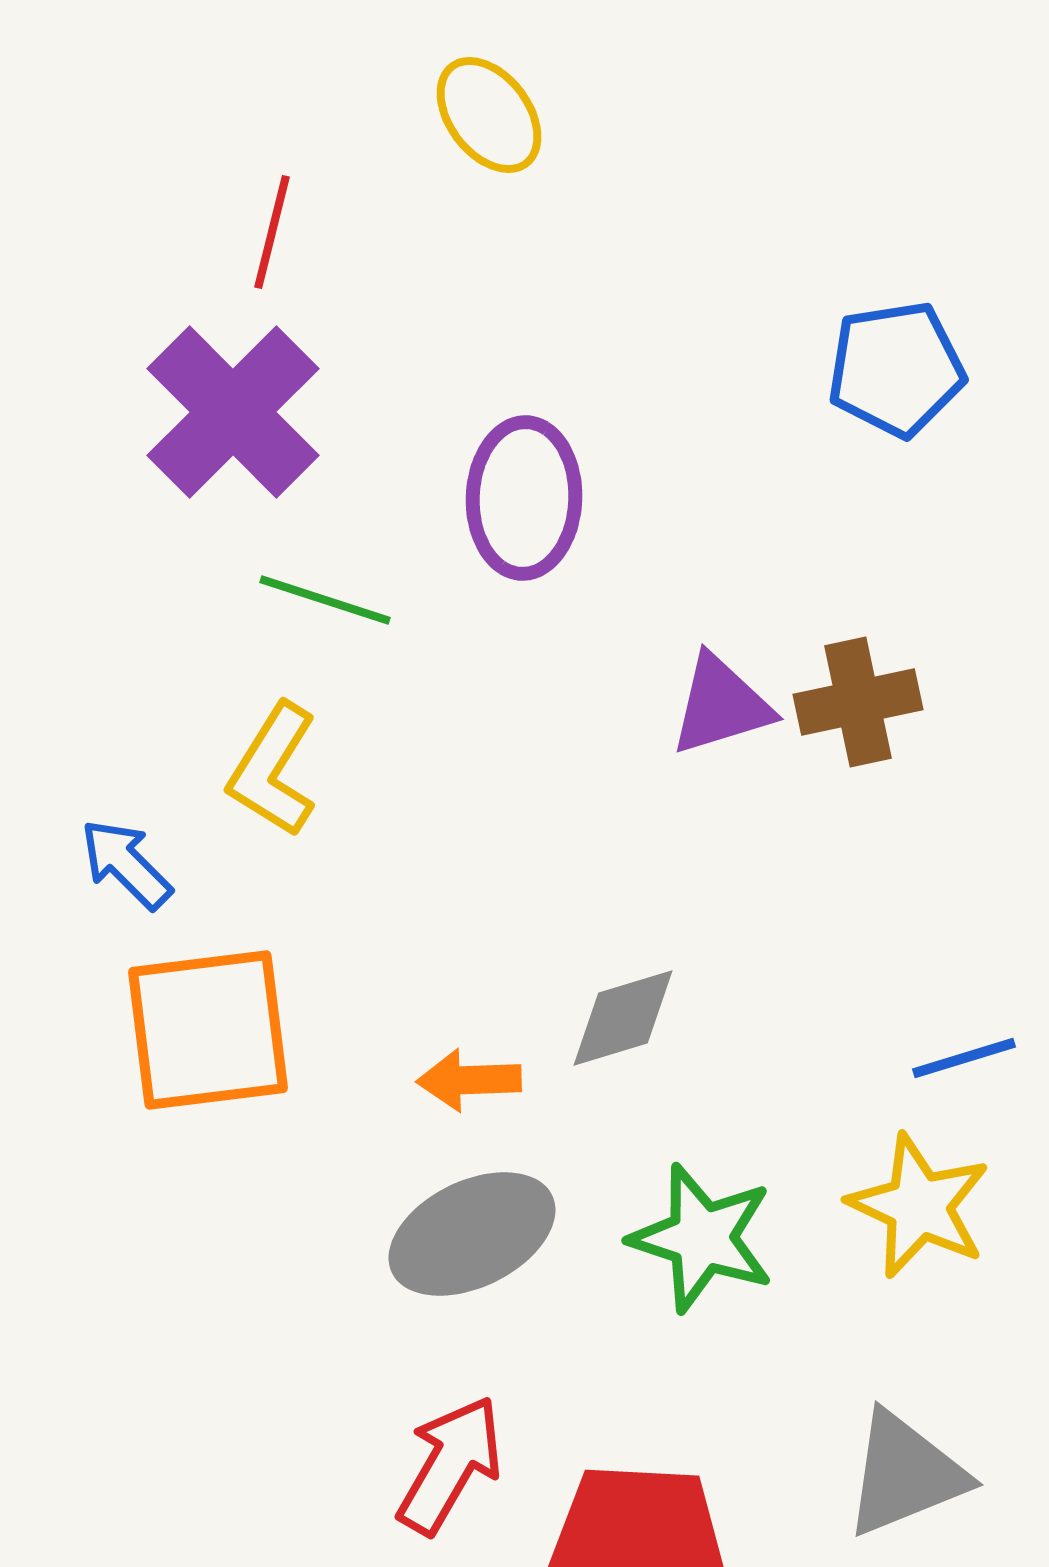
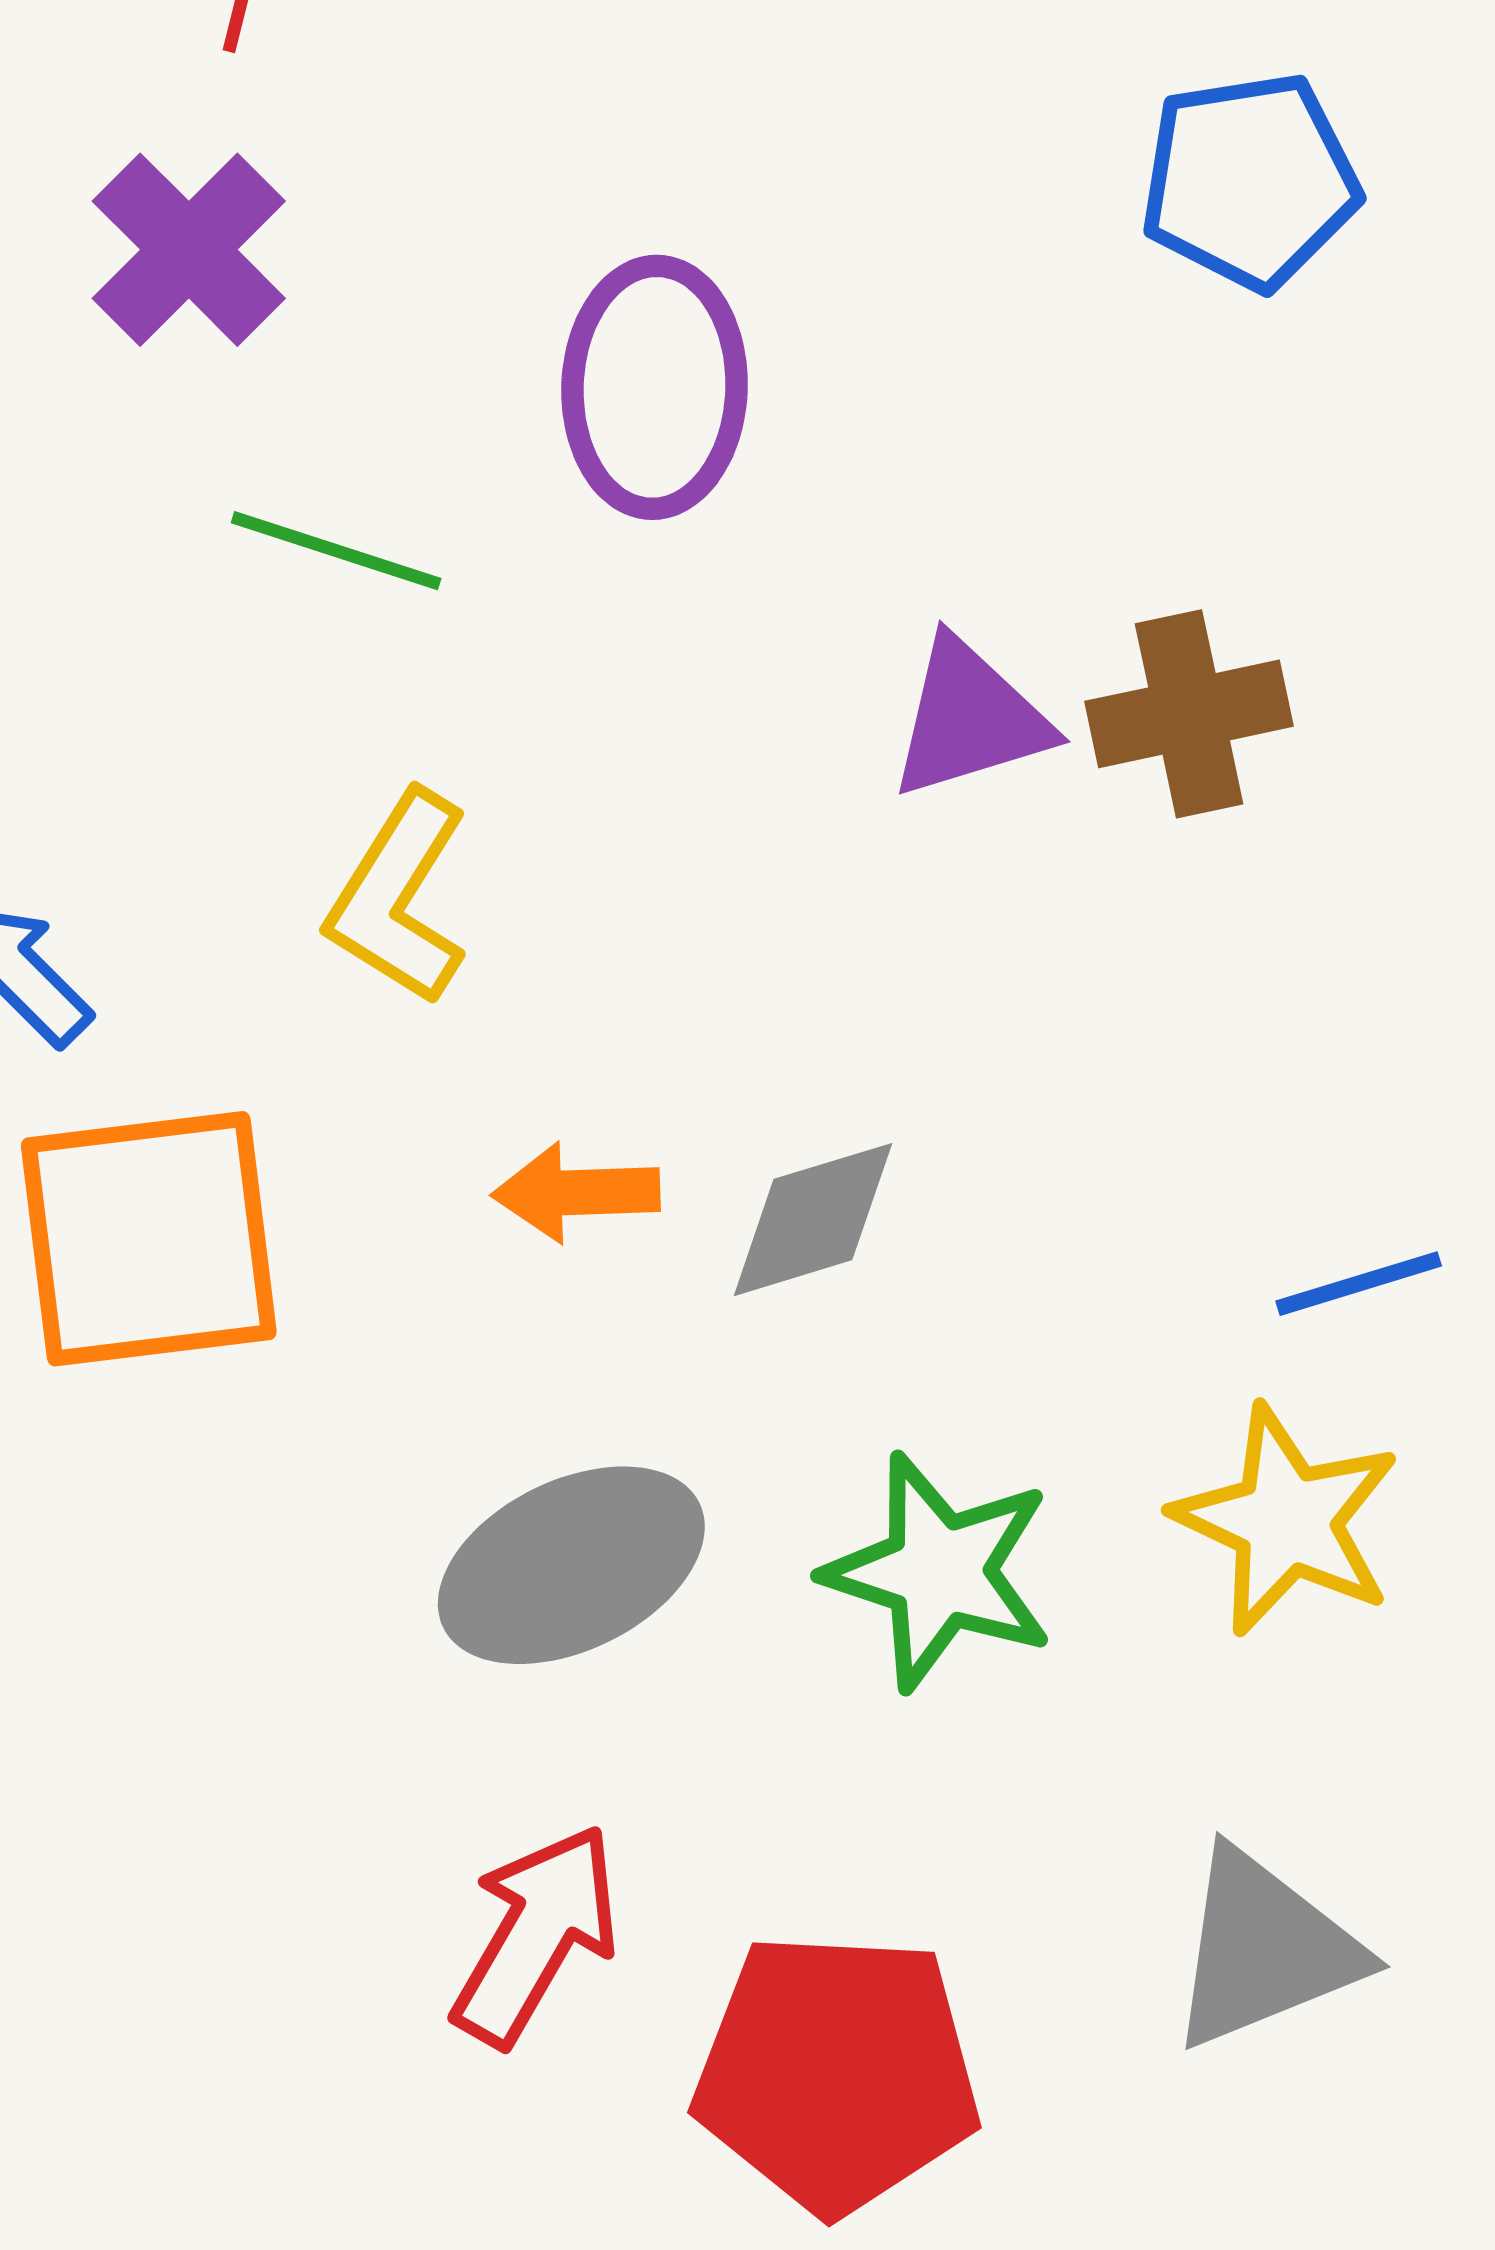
purple cross: (233, 412) -> (189, 250), size x0.7
yellow L-shape: (273, 770) -> (398, 898), moved
orange arrow: (469, 1080) -> (576, 1192), moved

